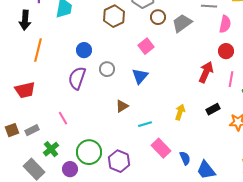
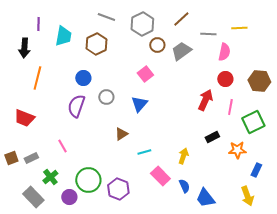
brown hexagon: (114, 16) -> (96, 44), moved
red trapezoid: (25, 90) -> (24, 118), turned 35
yellow arrow: (180, 112) -> (183, 156), moved

